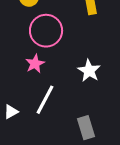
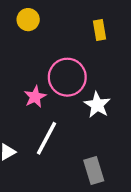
pink circle: (46, 31) -> (67, 77), moved

